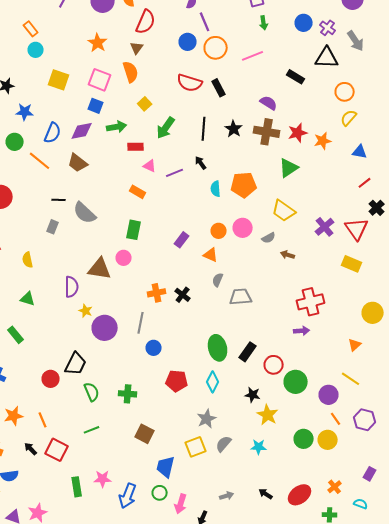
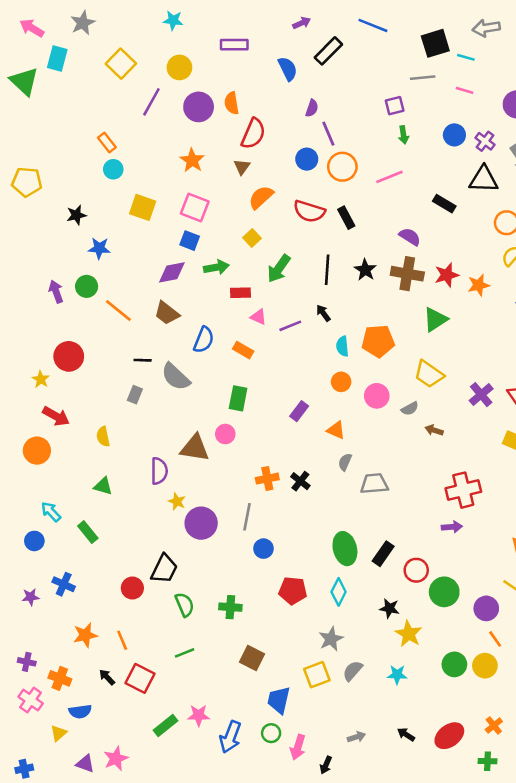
orange semicircle: (131, 72) -> (261, 197), moved, turned -115
blue semicircle: (53, 133) -> (204, 340), moved
orange circle: (219, 231) -> (341, 382), moved
green rectangle: (77, 487) -> (165, 725), turned 60

